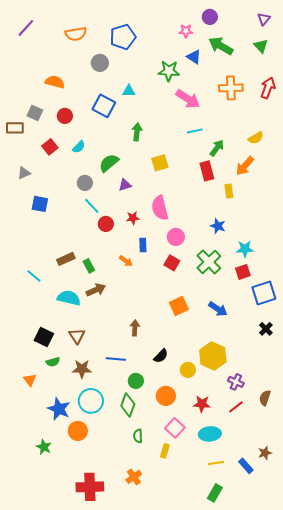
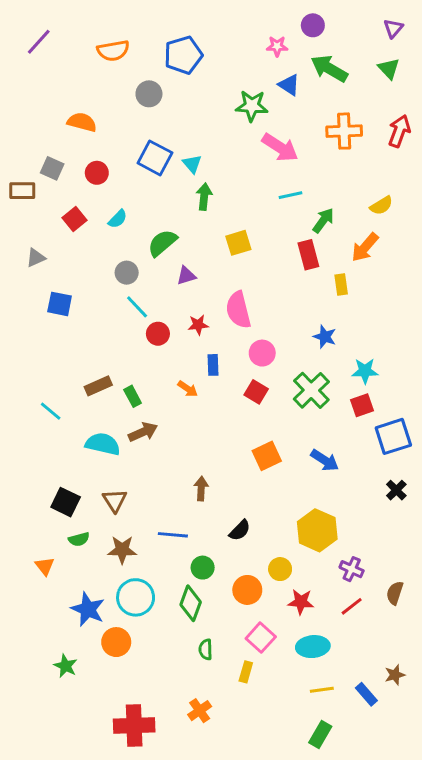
cyan triangle: (129, 91) -> (192, 164), moved, turned 48
yellow circle: (188, 370) -> (280, 569), moved

